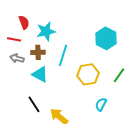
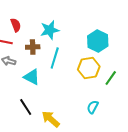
cyan star: (46, 31) -> (50, 30), moved
brown cross: (38, 52) -> (33, 47), moved
yellow hexagon: (88, 74) -> (89, 68), moved

